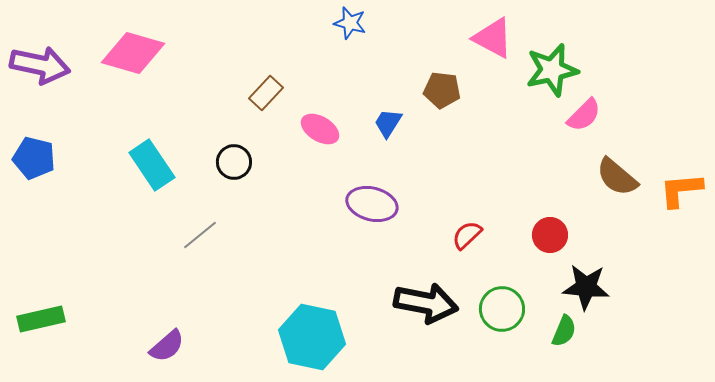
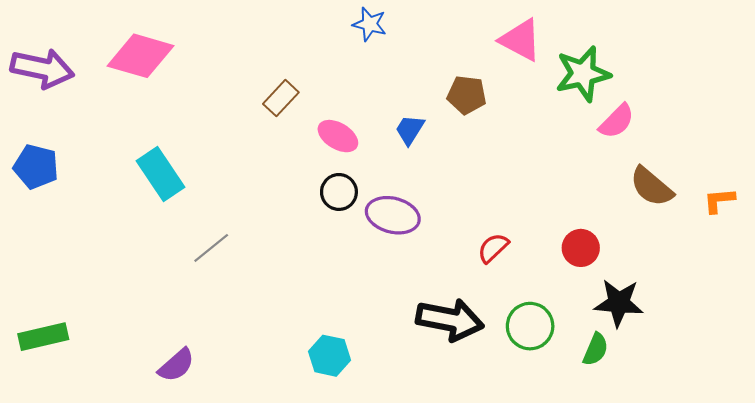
black circle: (234, 162) -> (339, 192), moved
orange L-shape: (681, 190) -> (719, 200), size x0.7
cyan hexagon: (312, 337) -> (329, 356), size x0.6

